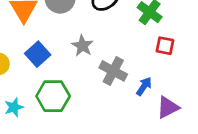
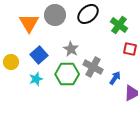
green hexagon: (53, 96) -> (67, 74), moved
cyan star: (14, 107) -> (36, 79), moved

